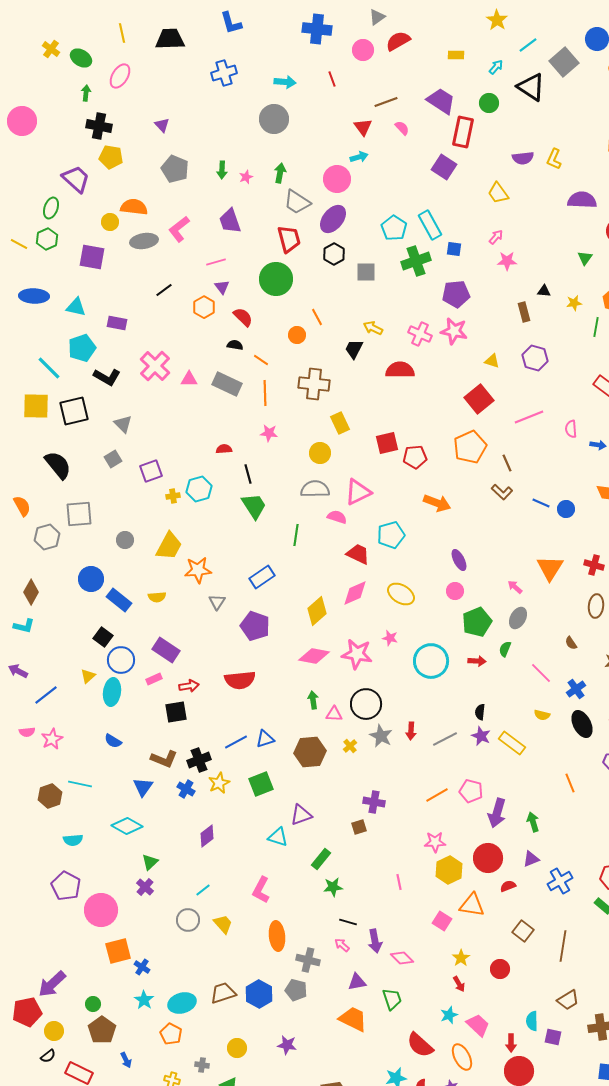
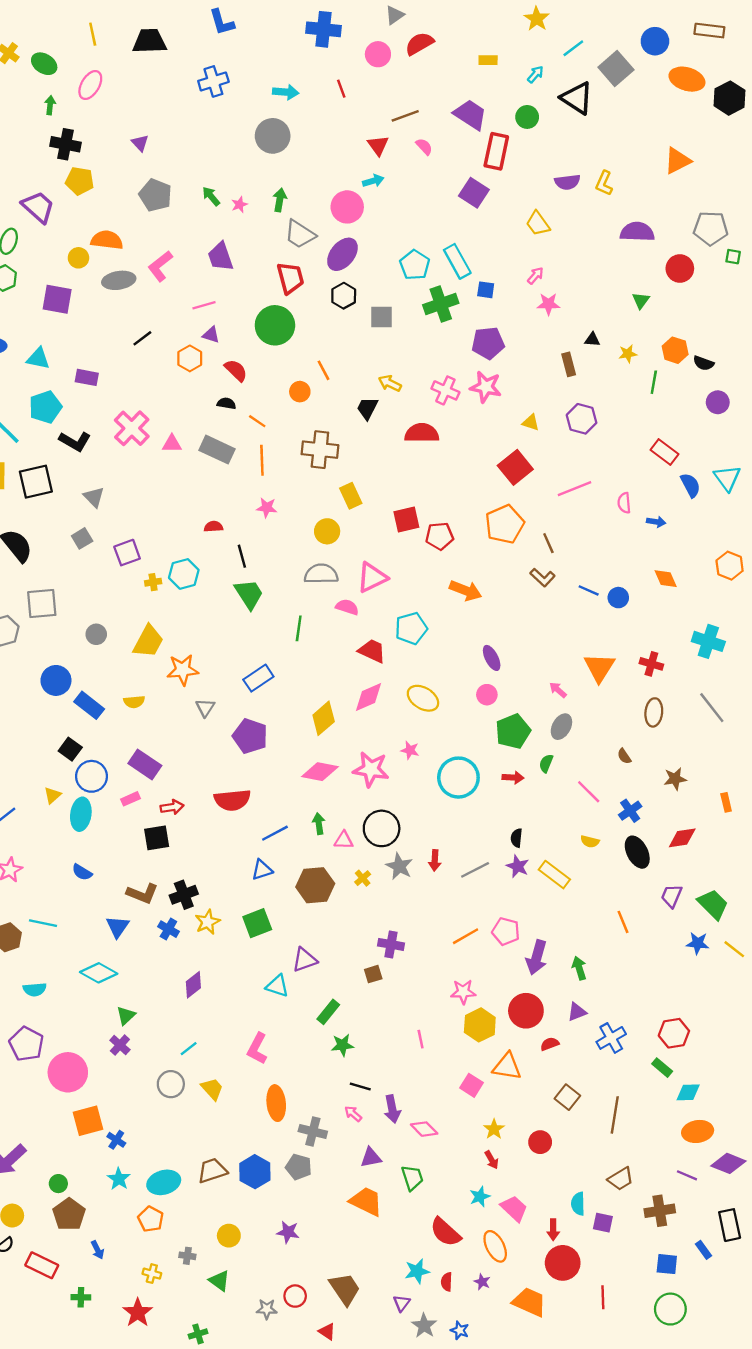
green arrow: (222, 170) -> (211, 196), turned 138
purple triangle: (222, 287) -> (211, 335), turned -35
blue line: (236, 742) -> (275, 833), moved

